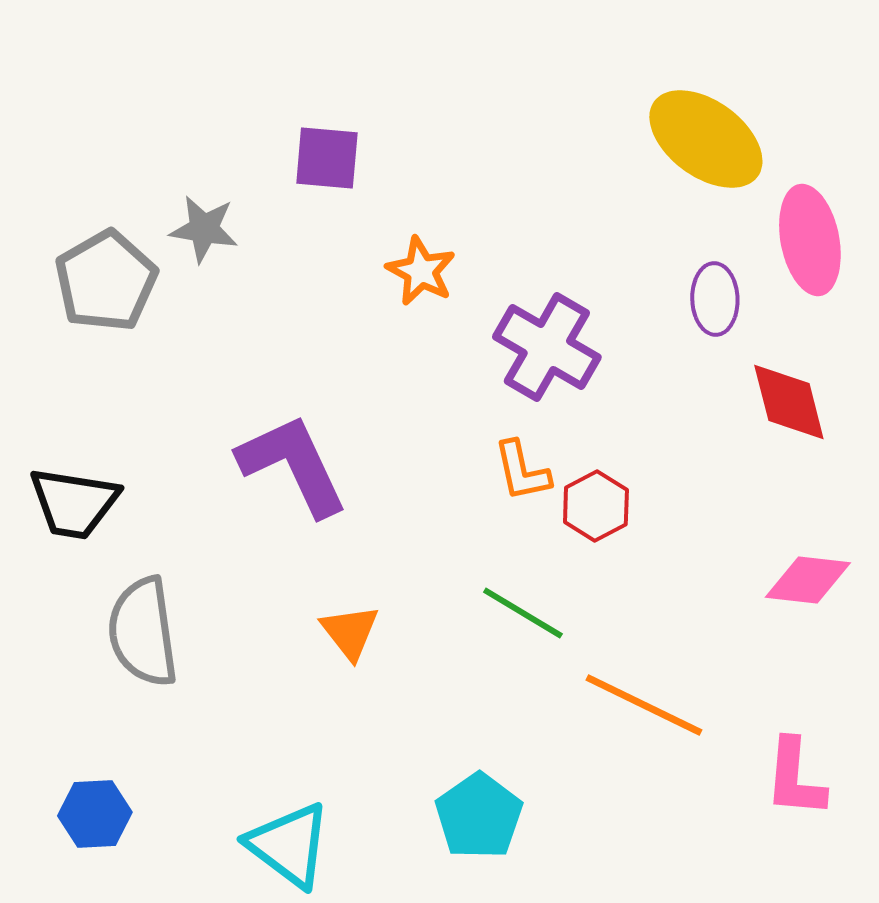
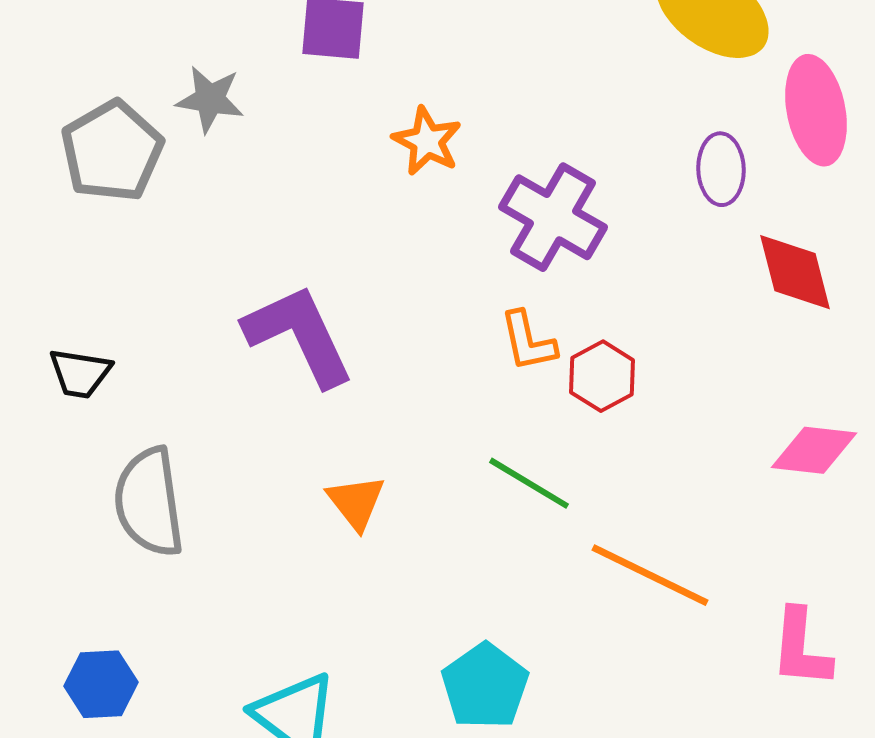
black trapezoid: (74, 503) -> (80, 373), size x0.7

